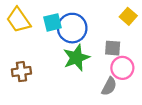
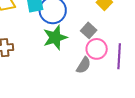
gray square: (113, 48) -> (89, 30), turned 35

